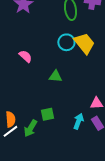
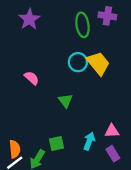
green triangle: (55, 76) -> (66, 101), turned 48
cyan arrow: (78, 121) -> (89, 141), moved

